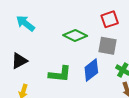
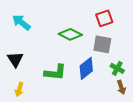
black triangle: (19, 61) -> (15, 59), turned -36

